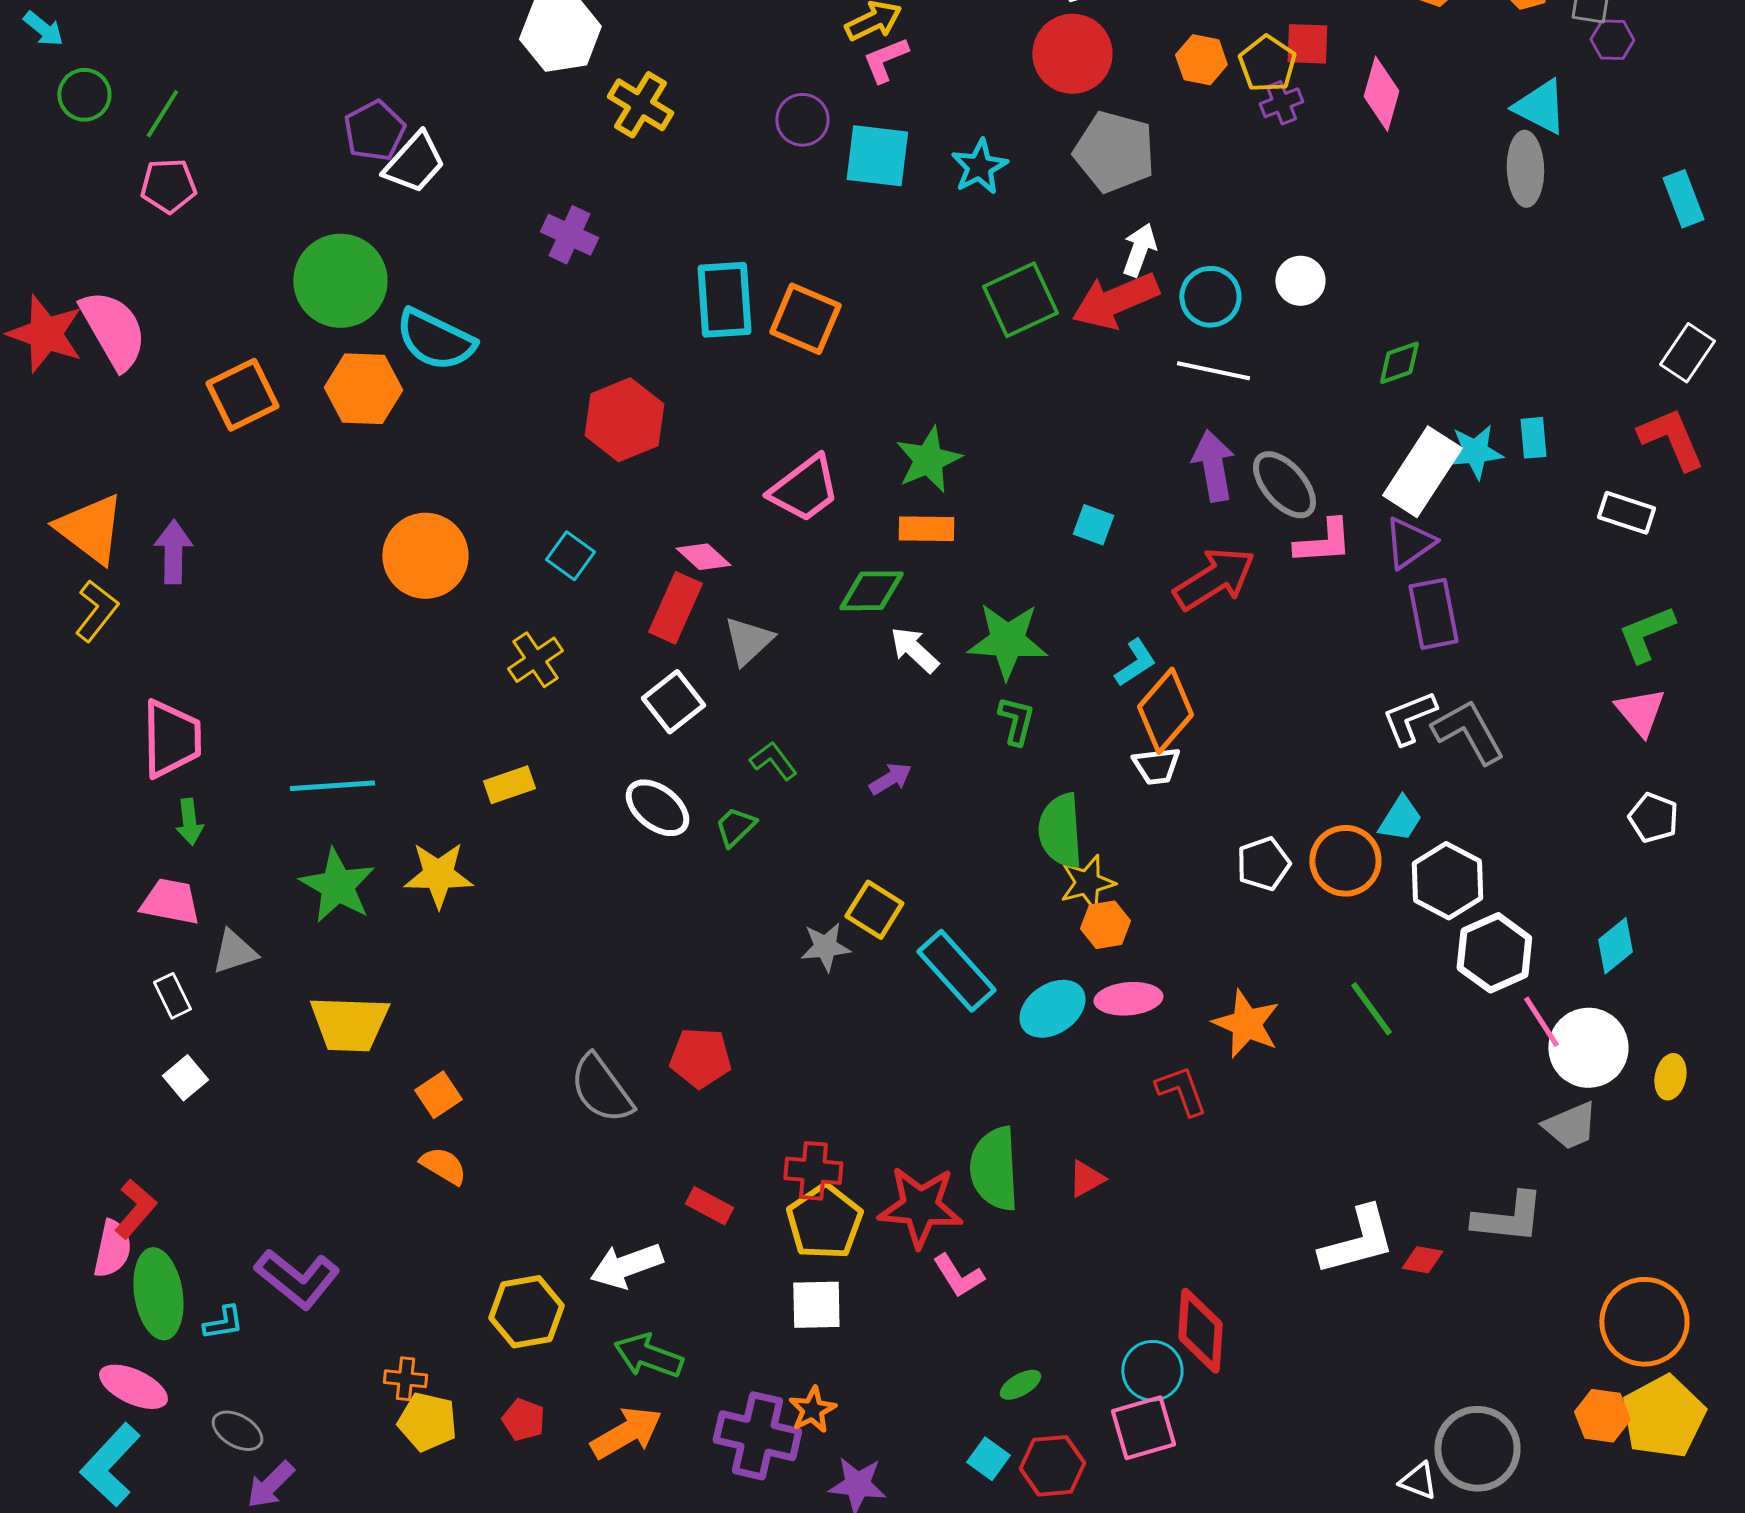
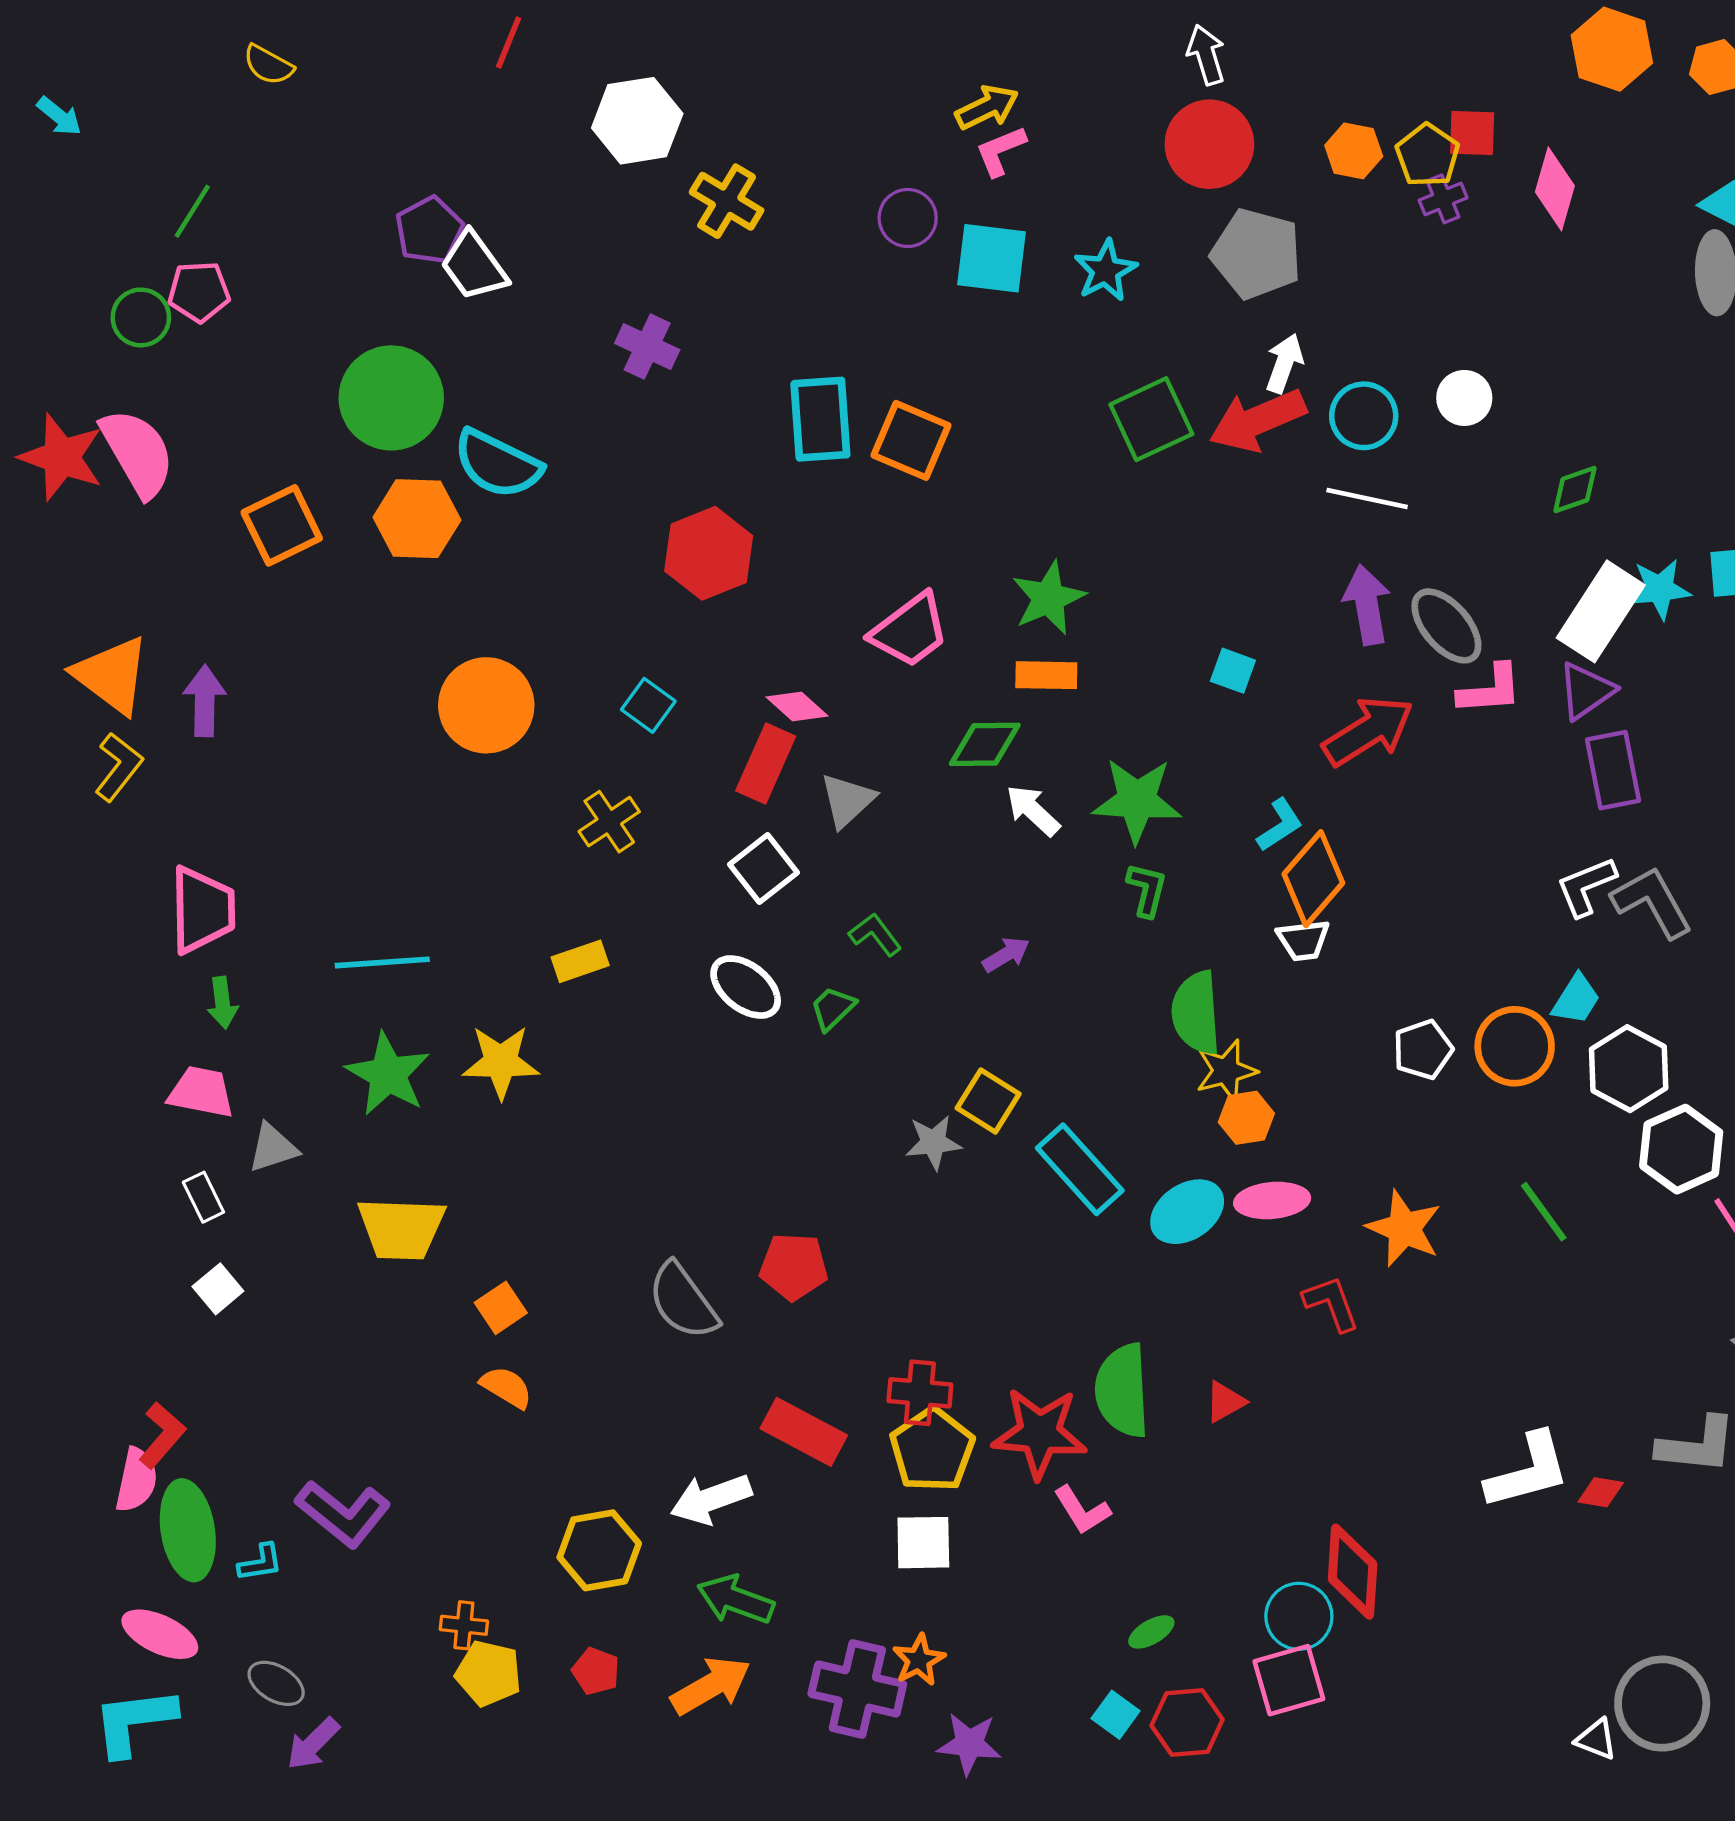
green circle: (84, 95) -> (141, 317), moved
white trapezoid: (414, 163) -> (474, 266), turned 102
red rectangle: (709, 1206) -> (804, 1432), size x1.6
cyan L-shape: (110, 1465) -> (134, 1721), turned 40

